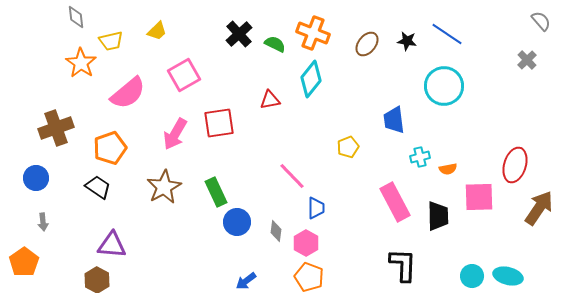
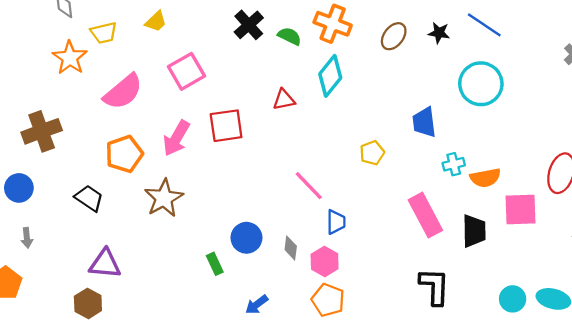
orange pentagon: (110, 148) -> (124, 154), moved
orange semicircle: (448, 169) -> (485, 178), size x1.5
green rectangle: (216, 192) -> (215, 264), moved, size x0.7

